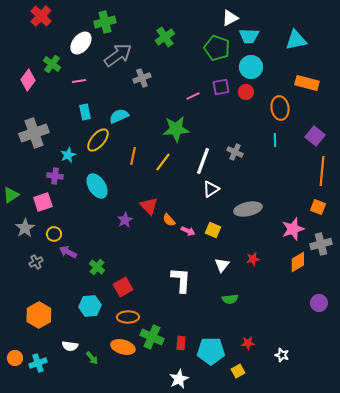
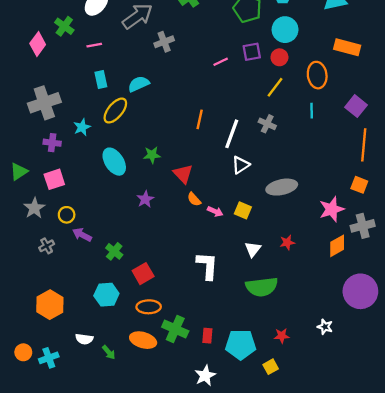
green star: (176, 129) -> (152, 155), moved, size x0.6
orange line: (133, 156) -> (200, 119), moved
yellow line: (163, 162) -> (275, 87), moved
purple cross: (55, 176) -> (52, 143), moved
red triangle: (149, 206) -> (183, 174), moved
green semicircle: (230, 299) -> (262, 287), size x1.8
purple circle: (319, 303) -> (360, 291), size x1.8
white star: (282, 355) -> (325, 327), moved

